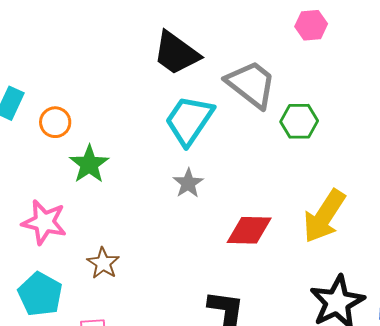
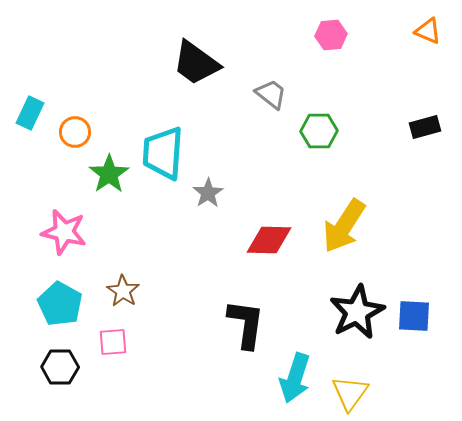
gray trapezoid: (251, 84) -> (271, 94), size x0.6
cyan trapezoid: (189, 120) -> (163, 153), moved, turned -30
brown star: (103, 263) -> (123, 291), moved

